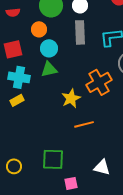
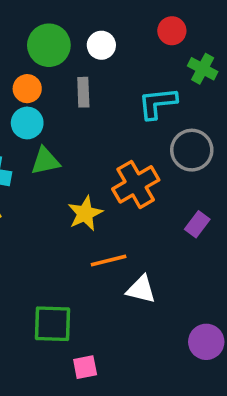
gray rectangle: (80, 32) -> (83, 92), moved, size x0.7
cyan circle: (49, 48) -> (27, 123), moved
white triangle: (102, 167) -> (141, 289), moved

